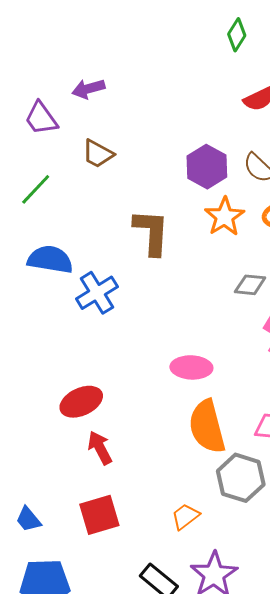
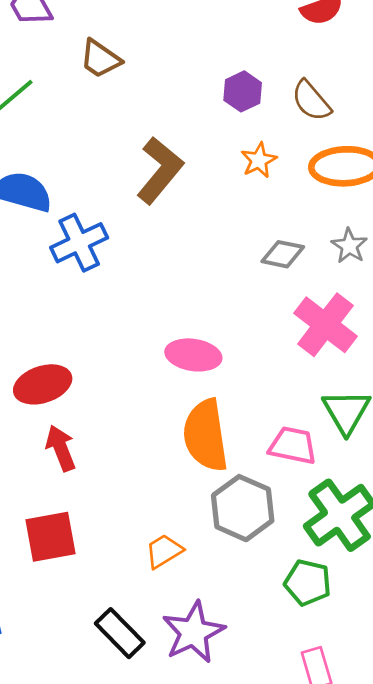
purple hexagon: (207, 167) -> (243, 91), size x0.7
orange star: (224, 217) -> (259, 160), size x0.7
brown L-shape: (151, 232) -> (160, 170), turned 30

